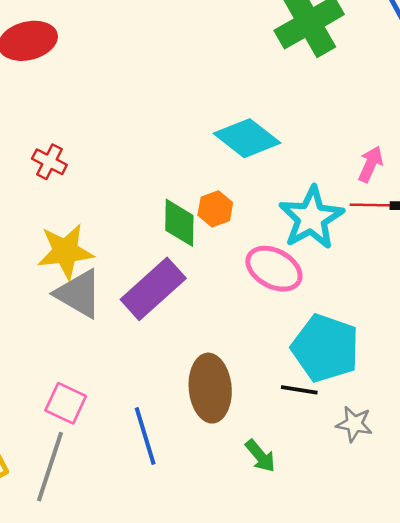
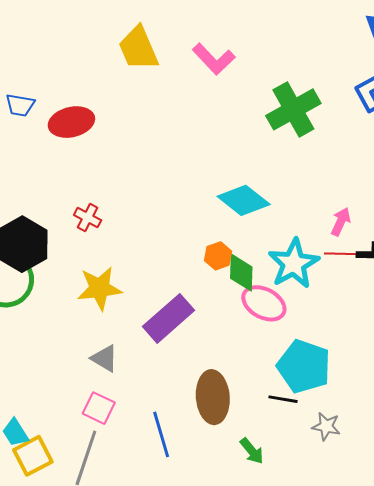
green diamond: (179, 223) -> (241, 273), moved
gray triangle: (79, 294) -> (104, 358), moved, size x0.7

